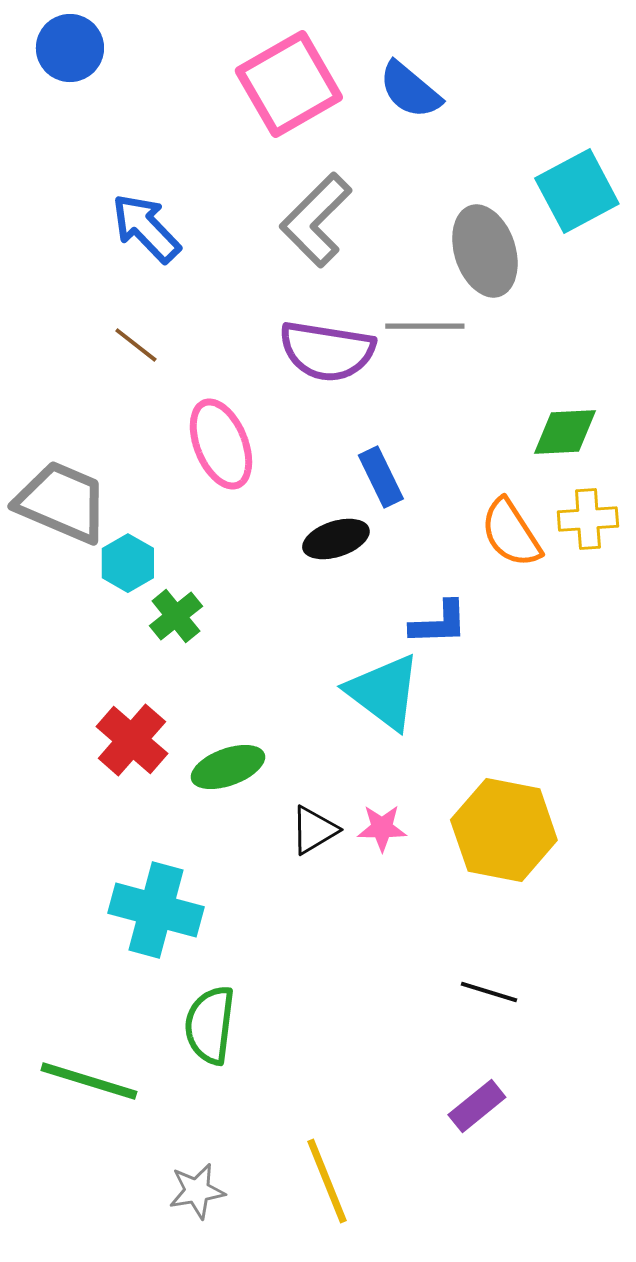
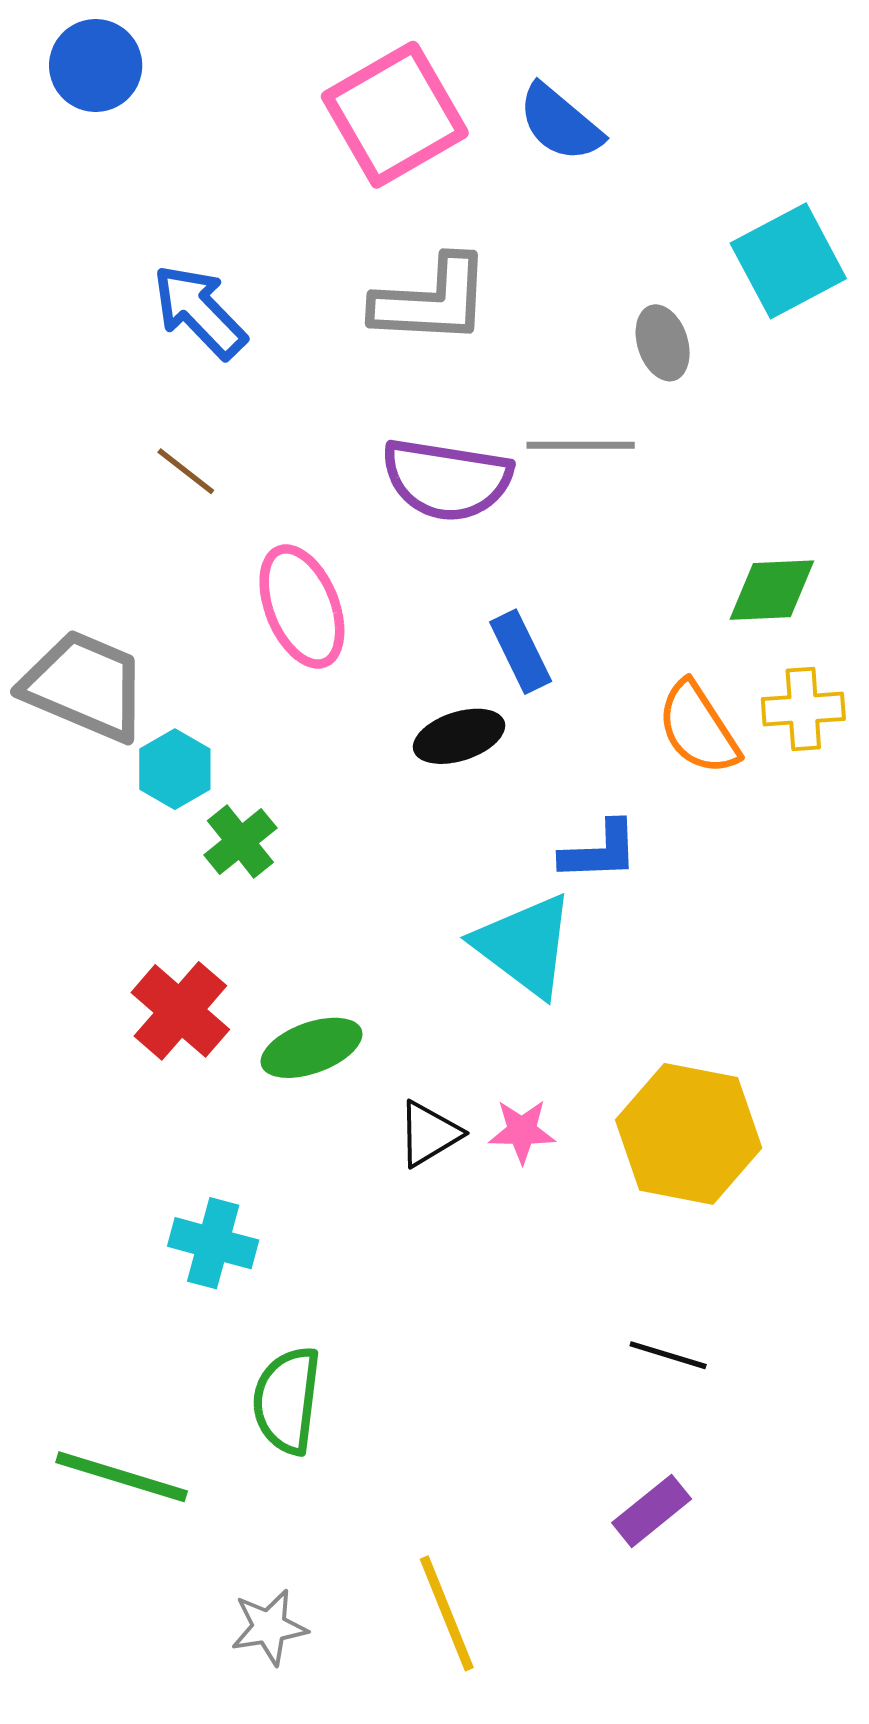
gray L-shape: (316, 220) -> (432, 300), turned -132
gray ellipse: (485, 251) -> (663, 343), size x0.6
cyan cross: (156, 910) -> (213, 1243), size x0.7

